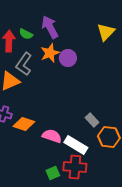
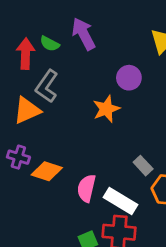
orange star: (50, 53) -> (106, 109), moved
purple circle: (68, 58) -> (129, 78), moved
pink semicircle: (52, 136) -> (86, 188), turned -96

